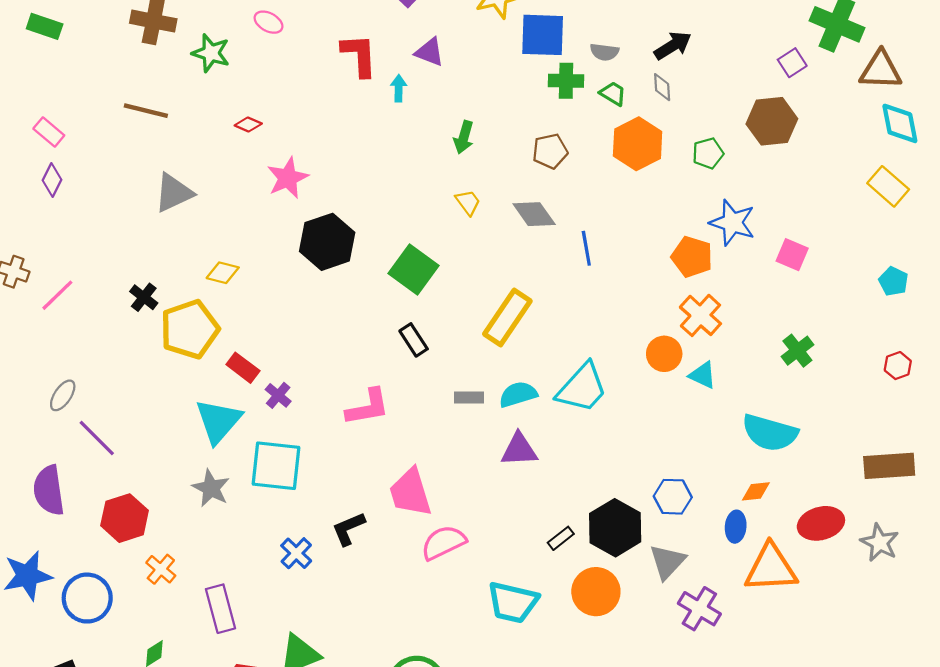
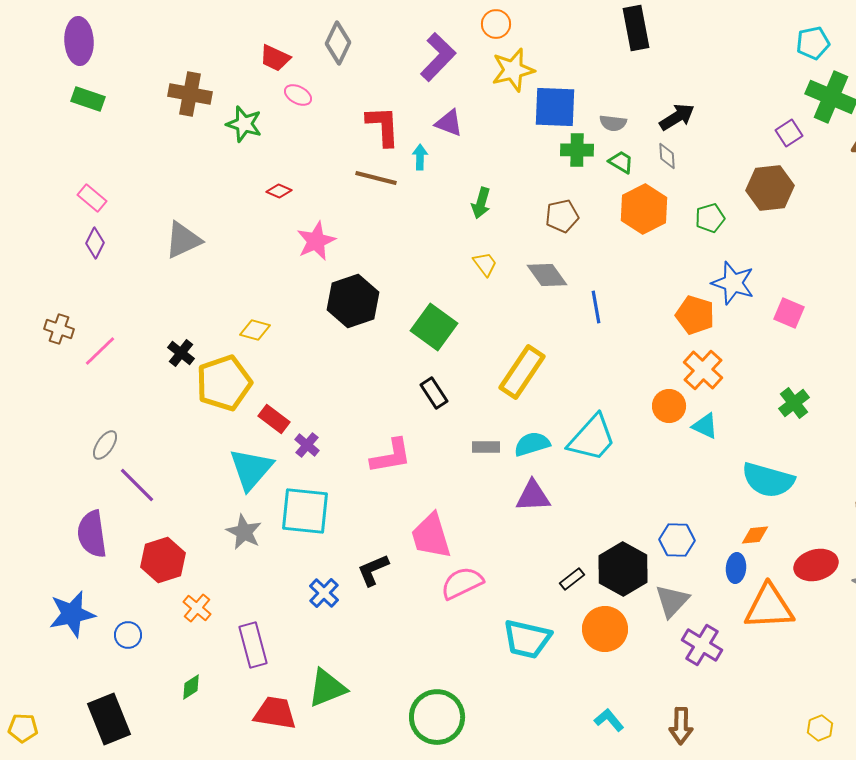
brown line: (146, 111) -> (376, 178), moved
gray triangle: (174, 193) -> (183, 240), moved
blue circle: (87, 598) -> (128, 635), size x0.6

